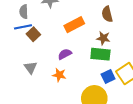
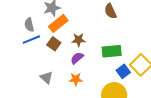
orange rectangle: (74, 25) -> (58, 23), moved
brown square: (33, 34) -> (54, 44), moved
brown star: (103, 38) -> (79, 40), moved

